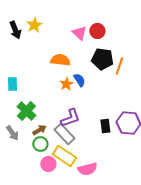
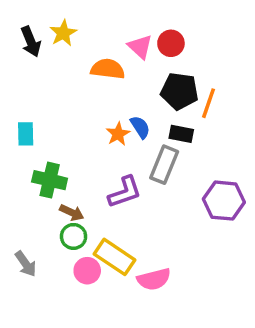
orange semicircle: (60, 60) -> (108, 69), moved
green cross: (26, 111) -> (50, 180), turned -30
black rectangle: (105, 126) -> (181, 134), moved, turned -72
brown arrow: (39, 130) -> (72, 213), turned 56
gray arrow: (12, 133) -> (26, 264), moved
gray rectangle: (64, 134) -> (164, 165), moved, turned 65

